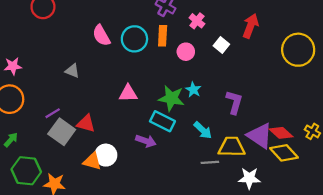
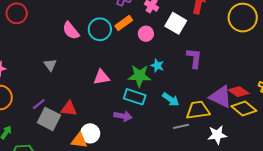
orange rectangle: (163, 36) -> (124, 23), turned 60
white square: (221, 45) -> (176, 23), size x1.5
gray triangle: (72, 71) -> (50, 65), turned 40
purple L-shape: (234, 102) -> (194, 58), moved

